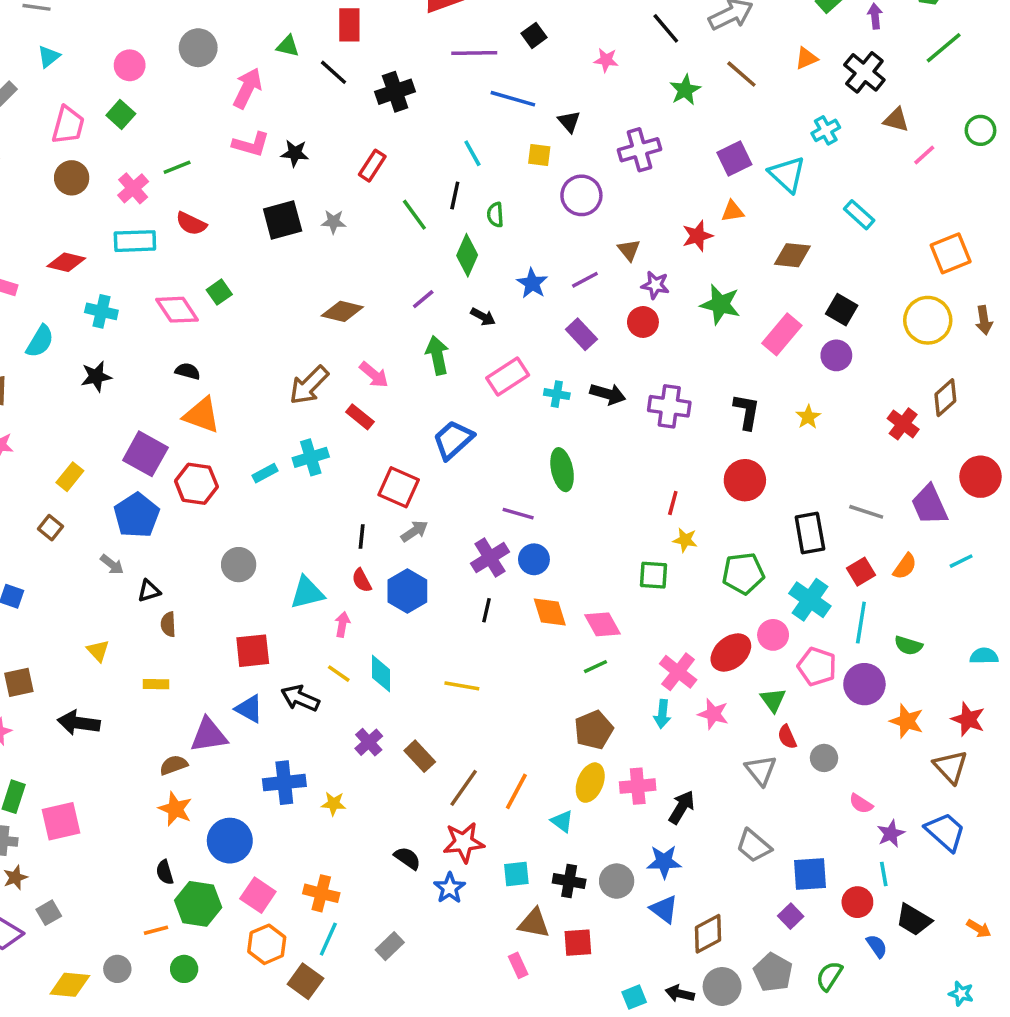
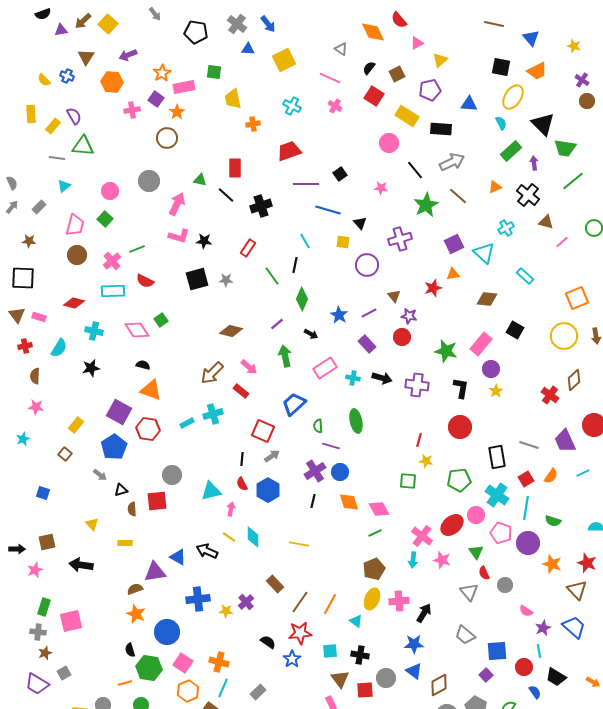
green star: (685, 90) -> (426, 205), size x1.4
green semicircle: (495, 215) -> (318, 426), moved
green star: (720, 304) -> (446, 351), moved
purple circle: (836, 355) -> (491, 369), moved
red square: (253, 651) -> (157, 501), moved
purple cross: (369, 742) -> (246, 602), moved
gray circle: (617, 881) -> (386, 678), moved
brown triangle: (534, 923) -> (340, 679), turned 42

